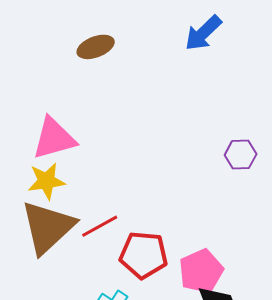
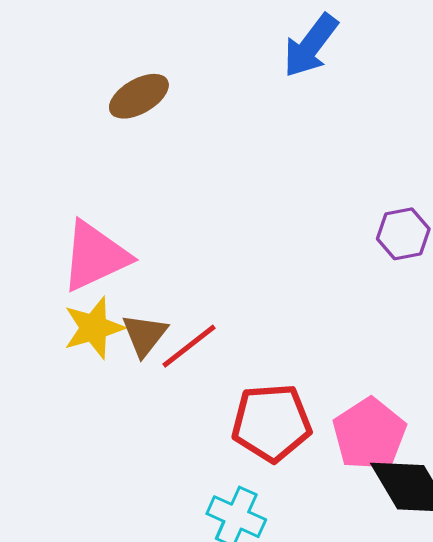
red line: (100, 226) -> (189, 346), moved
brown triangle: (48, 227) -> (144, 335), moved, size x0.5

